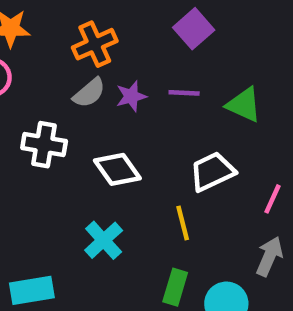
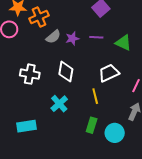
orange cross: (95, 44) -> (39, 17), moved
white cross: (44, 145) -> (30, 74), moved
white diamond: (117, 169) -> (66, 72), turned 45

